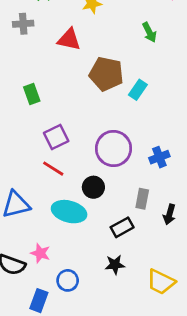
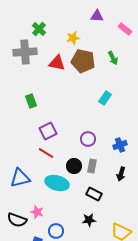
gray cross: (23, 24) -> (25, 52), size x1.6
brown pentagon: (106, 74) -> (83, 61), moved
purple circle: (113, 148) -> (88, 139), size x0.6
gray rectangle: (142, 199) -> (92, 166), moved
black arrow: (169, 214) -> (121, 174), moved
black rectangle: (122, 227) -> (94, 194), turned 56

